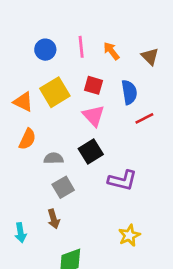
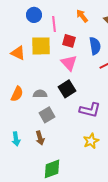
pink line: (81, 47) -> (54, 24), moved
yellow square: (55, 92) -> (41, 46), turned 30
orange semicircle: (27, 139) -> (17, 94), moved
cyan arrow: (21, 233) -> (16, 139), moved
yellow star: (129, 235) -> (91, 141), moved

